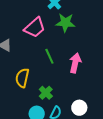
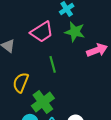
pink arrow: (75, 63) -> (97, 50), moved, turned 48
green cross: (46, 93) -> (43, 102), size x1.5

